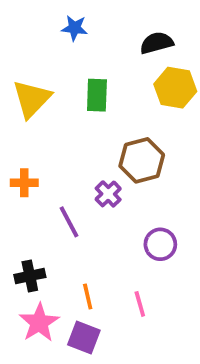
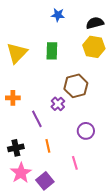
blue star: (75, 28) -> (58, 15), moved
black semicircle: (157, 43) -> (95, 23), moved
orange line: (88, 296) -> (48, 146), moved
purple square: (84, 338) -> (45, 181), turned 30

